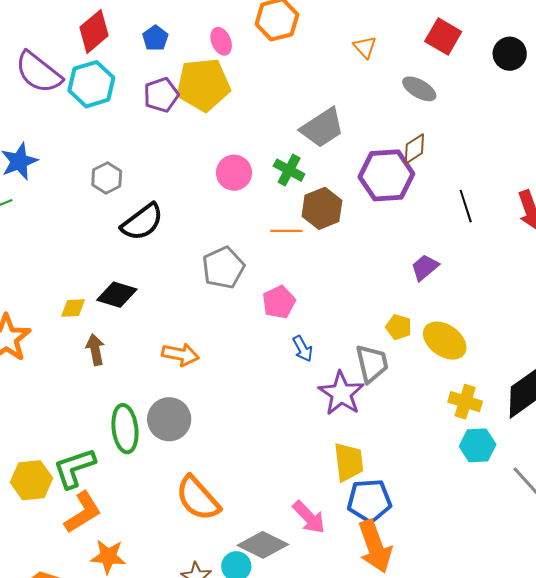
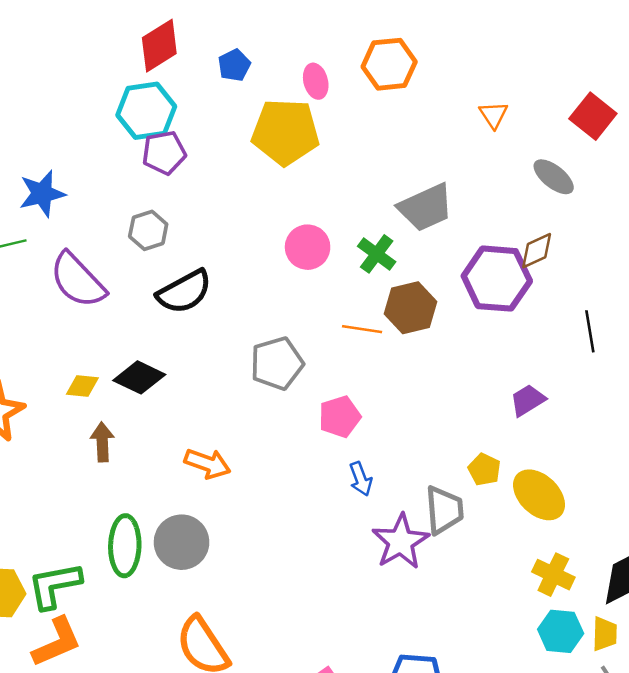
purple semicircle: (39, 72) -> (78, 280), moved
purple pentagon: (161, 95) -> (164, 153), moved
yellow trapezoid: (349, 462) -> (605, 634), moved, size x0.7

